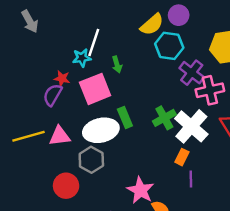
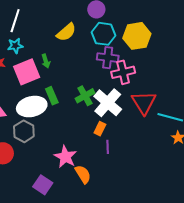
yellow semicircle: (152, 25) -> (66, 32), moved
white line: (94, 42) -> (15, 21), moved
cyan hexagon: (169, 46) -> (104, 34), moved
green arrow: (117, 64) -> (46, 61), moved
purple cross: (192, 73) -> (108, 58), turned -30

